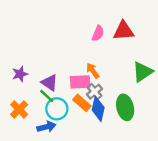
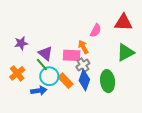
red triangle: (124, 31) -> (123, 22), moved
pink semicircle: (98, 33) -> (96, 30), moved
orange rectangle: (82, 103) -> (65, 81), moved

